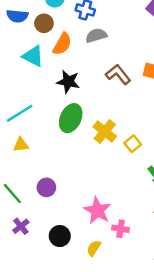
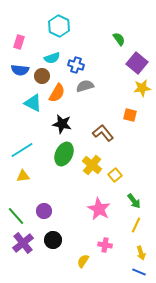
brown L-shape: (118, 74) -> (103, 133), moved
pink star: (97, 210) -> (99, 209), moved
purple cross: (21, 226) -> (23, 243), size x1.5
black circle: (60, 236) -> (53, 240), moved

